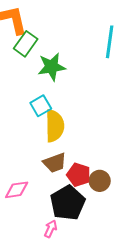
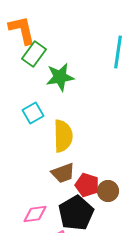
cyan square: (41, 106) -> (33, 113), moved
pink diamond: (17, 190) -> (35, 214), moved

